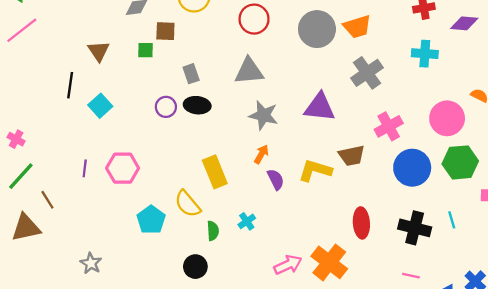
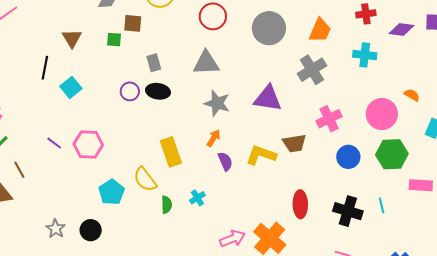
orange trapezoid: (357, 27) -> (320, 30), moved, turned -52
purple line: (85, 168) -> (54, 143), turned -63
blue circle: (412, 168) -> (348, 157), size x0.7
black circle: (195, 267) -> (91, 230), moved

